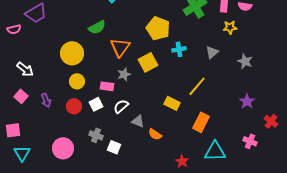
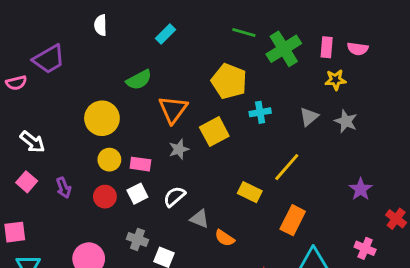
gray star: (245, 61) -> (346, 121), moved
pink rectangle: (107, 86) -> (140, 164), moved

